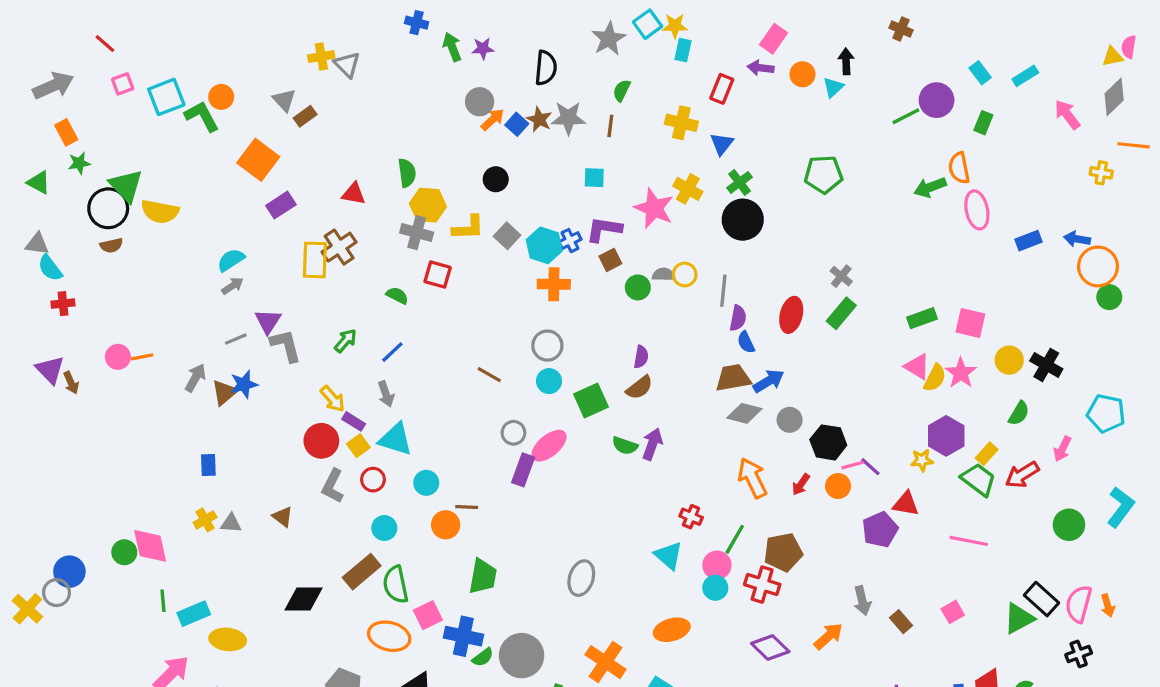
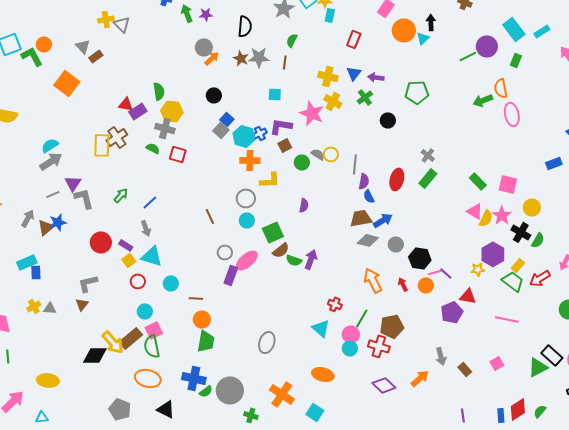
purple arrow: (761, 68) -> (376, 77), moved
cyan rectangle: (980, 73) -> (514, 29), size x1.6
orange circle: (803, 74) -> (404, 30), size x1.5
yellow cross: (681, 123) -> (328, 76), moved
blue square: (517, 124) -> (227, 119), moved
purple rectangle: (281, 205) -> (138, 111), moved
black circle: (743, 220) -> (388, 120), moved, size x0.6
yellow L-shape: (468, 228) -> (270, 180), moved
blue rectangle: (1029, 241) -> (554, 163), moved
gray semicircle: (664, 275) -> (318, 154), turned 32
gray arrow: (233, 286) -> (51, 161), size x1.6
green semicircle: (397, 295) -> (153, 148), moved
green rectangle: (922, 318) -> (478, 181), turned 66
black cross: (1046, 365) -> (521, 232), moved
brown line: (489, 375) -> (210, 216), turned 35
brown semicircle: (639, 388) -> (281, 250), moved
yellow arrow: (333, 399) -> (113, 342), moved, size x1.4
red circle: (321, 441) -> (101, 242), moved
red arrow: (801, 484) -> (403, 284), turned 120
gray L-shape: (333, 486) -> (88, 283), moved, turned 50
brown triangle: (283, 517) -> (82, 304), turned 32
orange circle: (446, 525) -> (202, 319), moved
cyan rectangle: (194, 614) -> (27, 262), moved
pink square: (428, 615) -> (154, 330), moved
orange ellipse: (672, 630) -> (323, 374), turned 30

